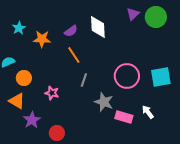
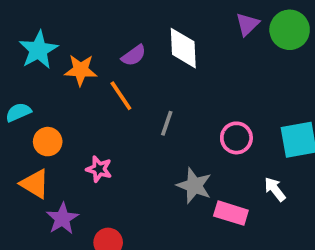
cyan star: (19, 28) -> (38, 50), size x1.5
orange line: (74, 55) -> (121, 96), moved
pink circle: (127, 76) -> (236, 138), size x0.7
gray line: (84, 80) -> (167, 123), moved
white arrow: (148, 112) -> (275, 189), moved

